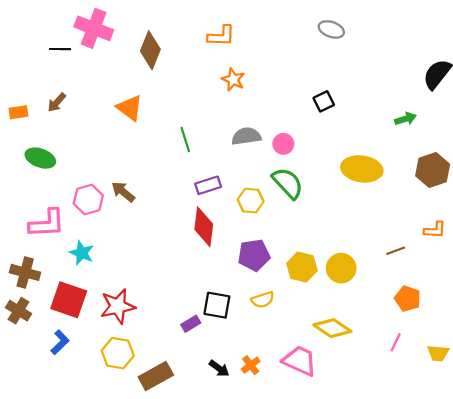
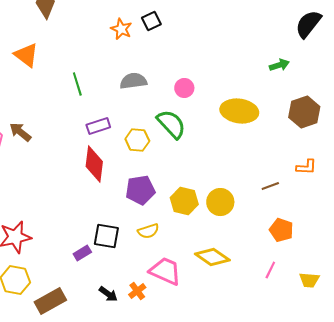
black square: (324, 101) -> (151, 21), moved
pink circle: (283, 144) -> (184, 88), moved
pink trapezoid: (300, 361) -> (165, 271), moved

